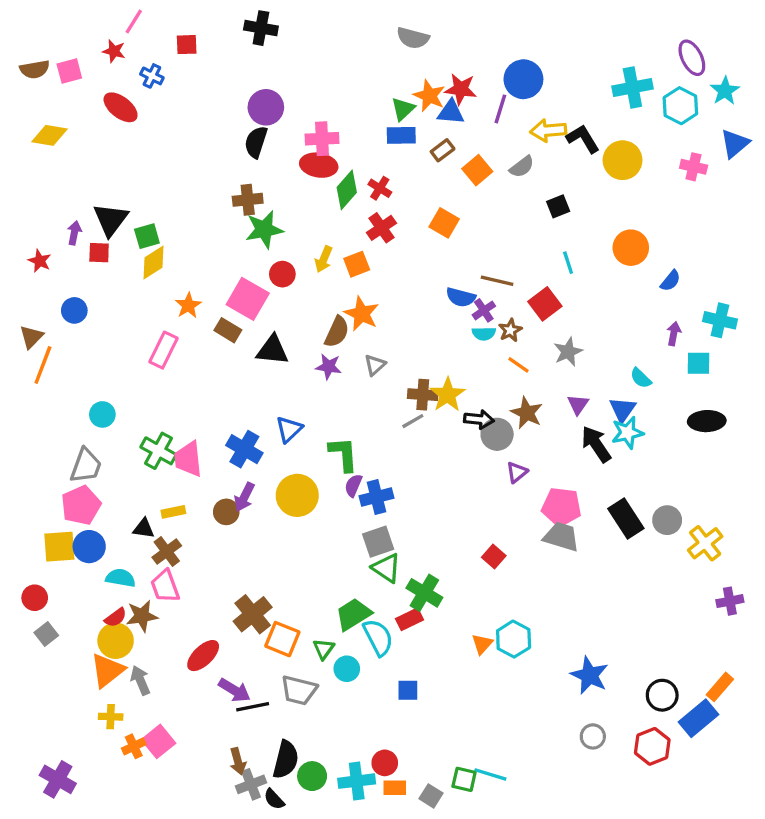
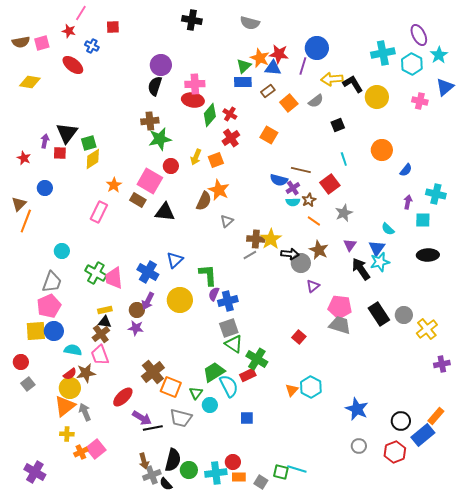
black cross: (261, 28) -> (192, 20), moved
purple star: (329, 367) -> (136, 328), moved
black triangle: (144, 528) -> (105, 322), moved

